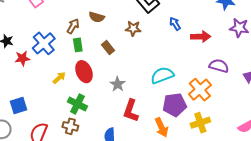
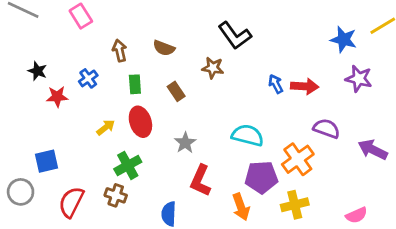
blue arrow: (175, 24) -> (276, 84), moved
brown arrow: (73, 26) -> (120, 51), moved, turned -49
blue cross: (44, 43) -> (88, 78), size x0.6
cyan semicircle: (162, 75) -> (248, 135), turned 30
green cross: (77, 104) -> (128, 165), turned 30

